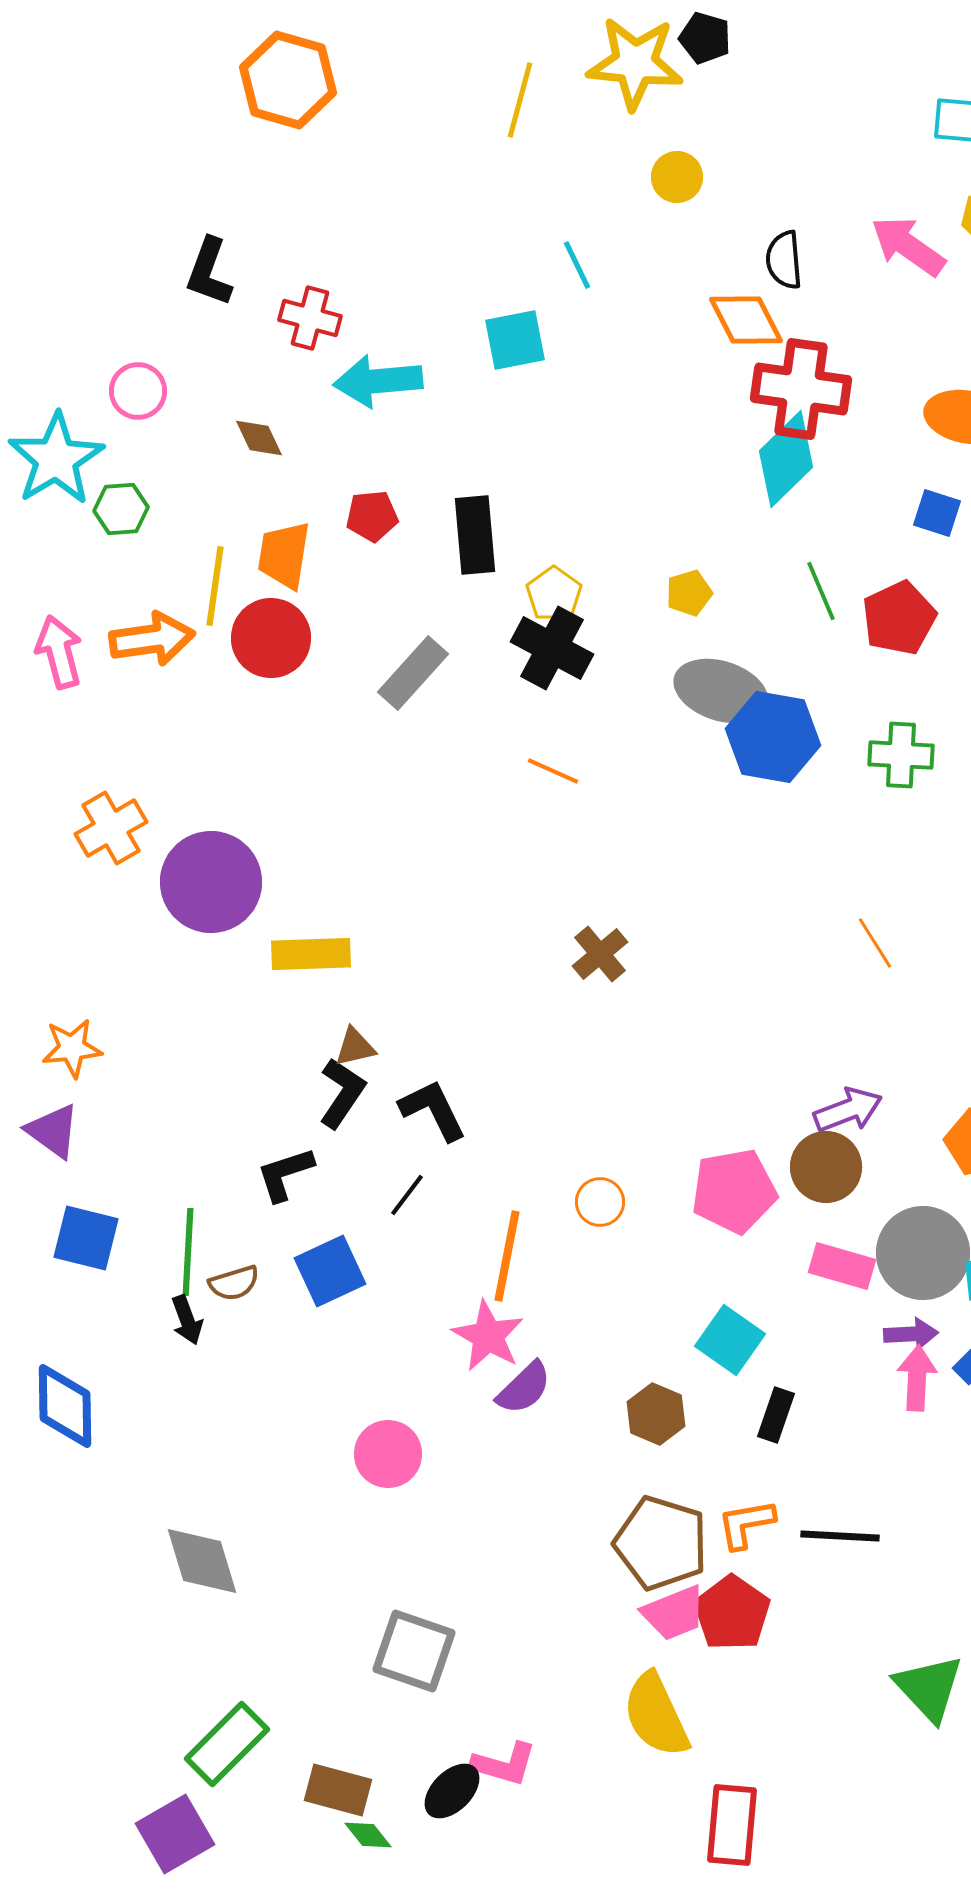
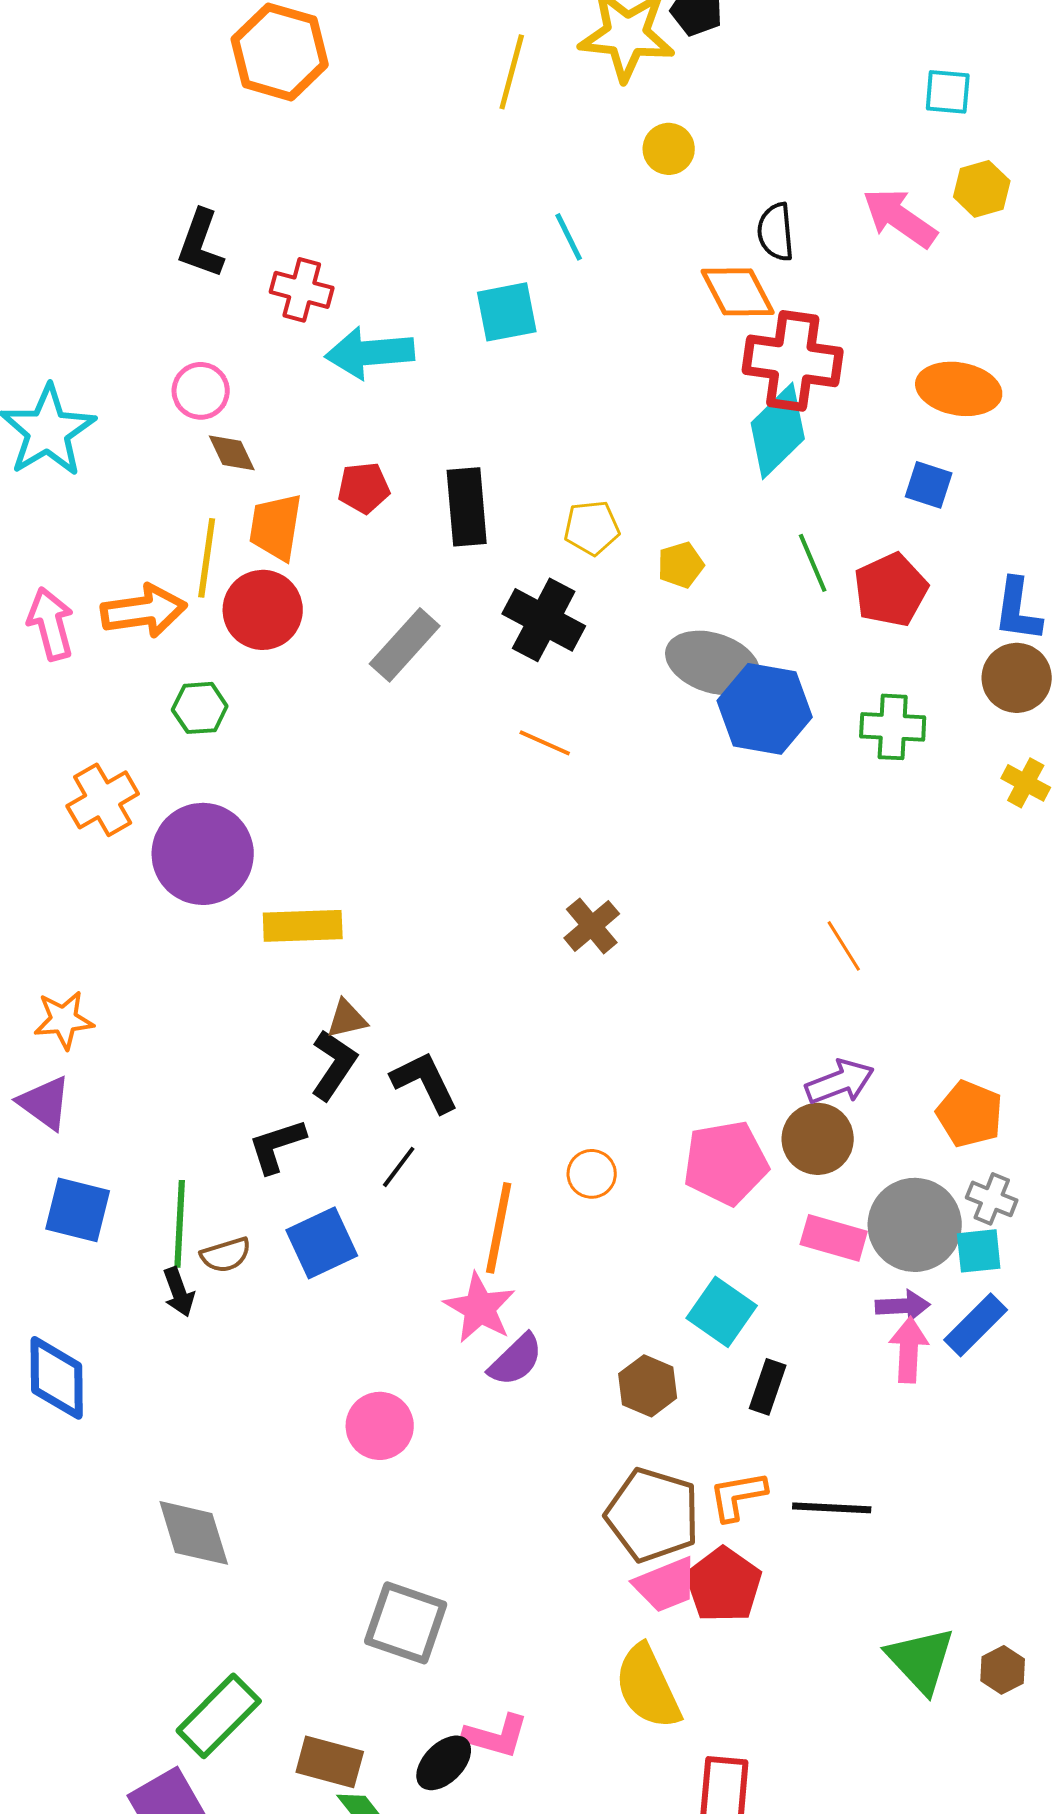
pink circle: (138, 391) -> (201, 391), moved
brown diamond: (259, 438) -> (232, 453), moved
green hexagon: (121, 509) -> (200, 708), moved
yellow pentagon: (554, 594) -> (592, 528), moved, turned 30
orange line: (875, 943) -> (844, 946), moved

